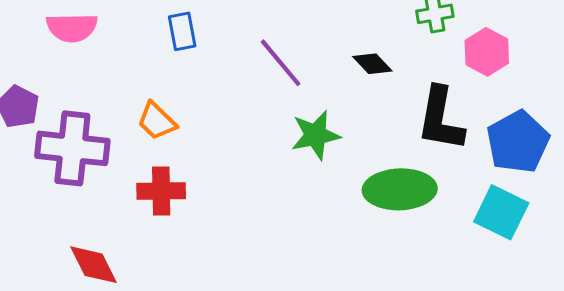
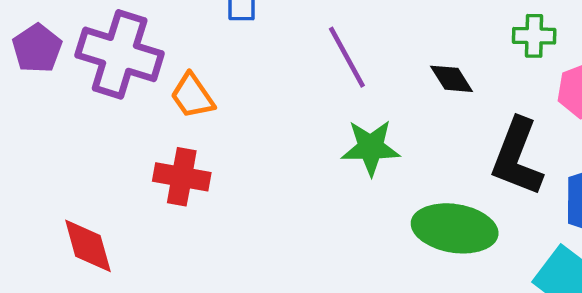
purple cross: (72, 148) -> (120, 54), moved

